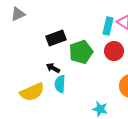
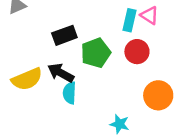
black arrow: (53, 68) -> (61, 73), size x1.5
yellow semicircle: (32, 92) -> (27, 79), moved

